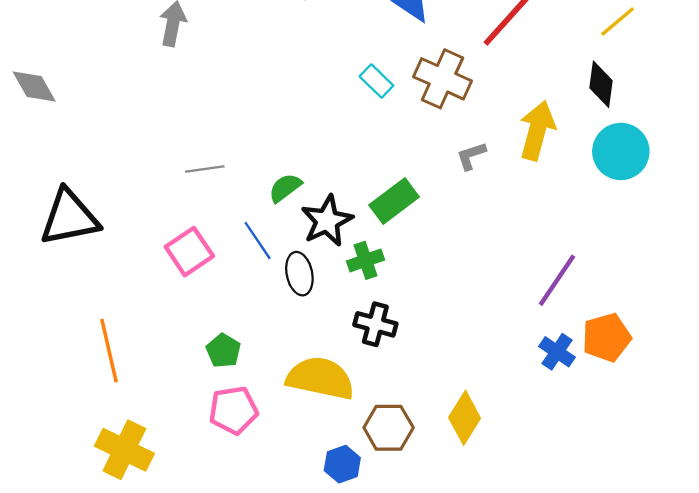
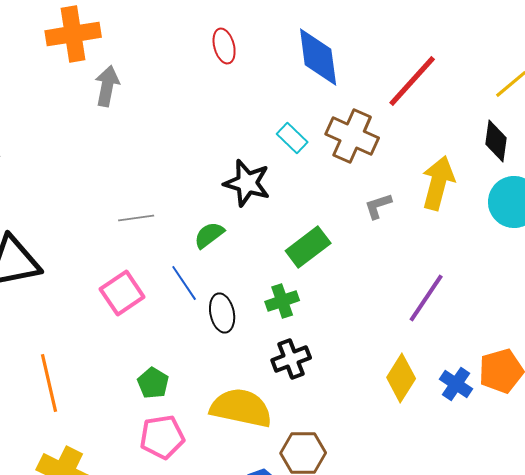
black star: (327, 221) -> (247, 183), moved, turned -30
purple line: (557, 280) -> (426, 298), moved
black cross: (375, 324) -> (291, 359), turned -36
yellow diamond: (465, 418) -> (401, 378), moved

